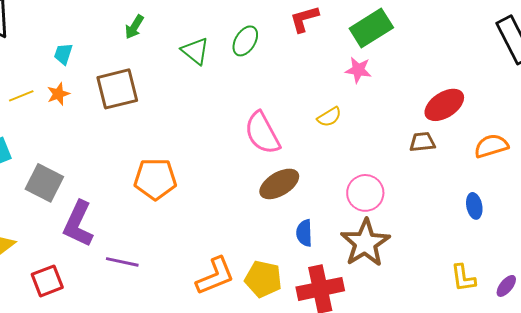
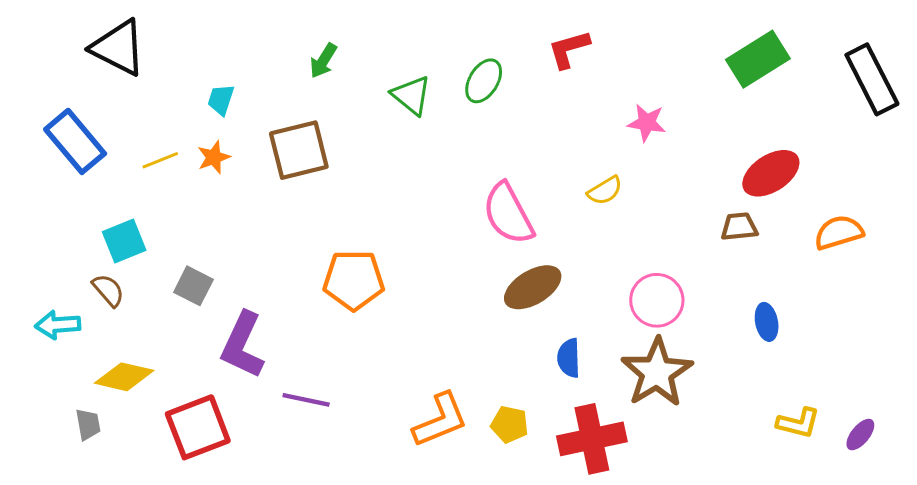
green rectangle: (371, 28) -> (758, 59), moved
gray square: (44, 183) -> (193, 286), size x0.7
blue ellipse: (474, 206) -> (767, 322), moved
yellow L-shape: (463, 278) -> (798, 423), turned -68
yellow pentagon: (263, 279) -> (510, 424), size x0.7
red square: (47, 281) -> (198, 427), size x1.4

